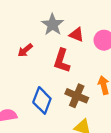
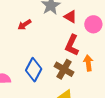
red L-shape: (62, 61) -> (72, 45), moved

